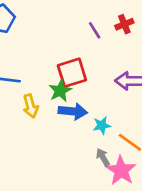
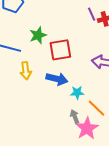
purple line: (95, 30) -> (92, 14), moved
green star: (60, 91) -> (38, 35), moved

